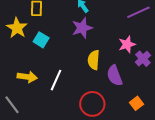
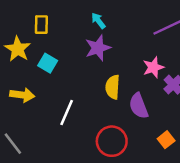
yellow arrow: (27, 77) -> (22, 95), moved

